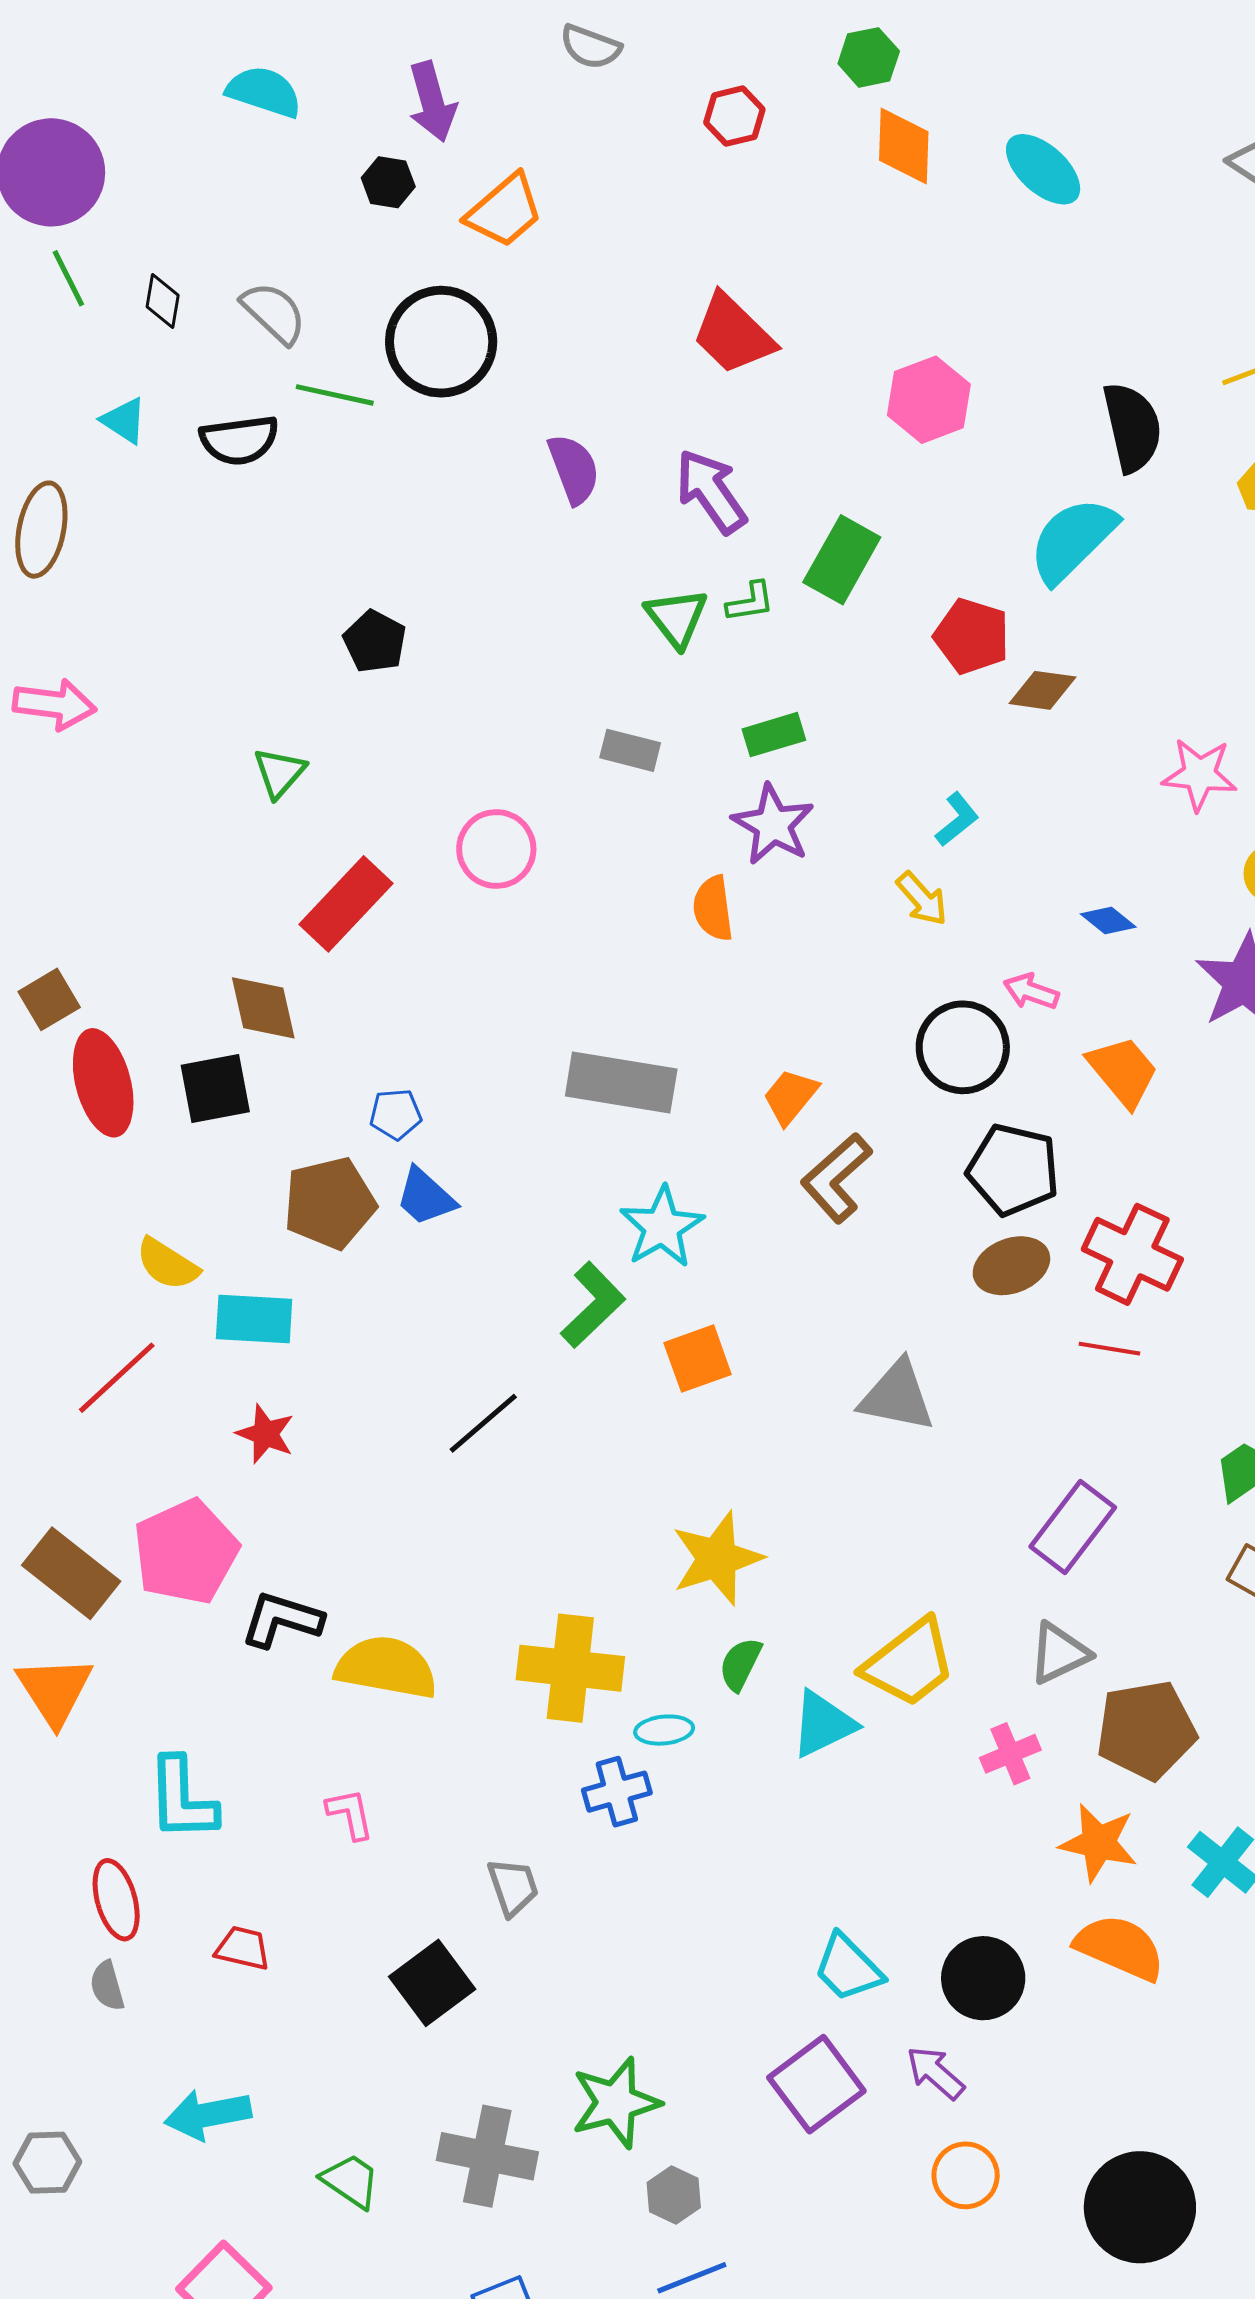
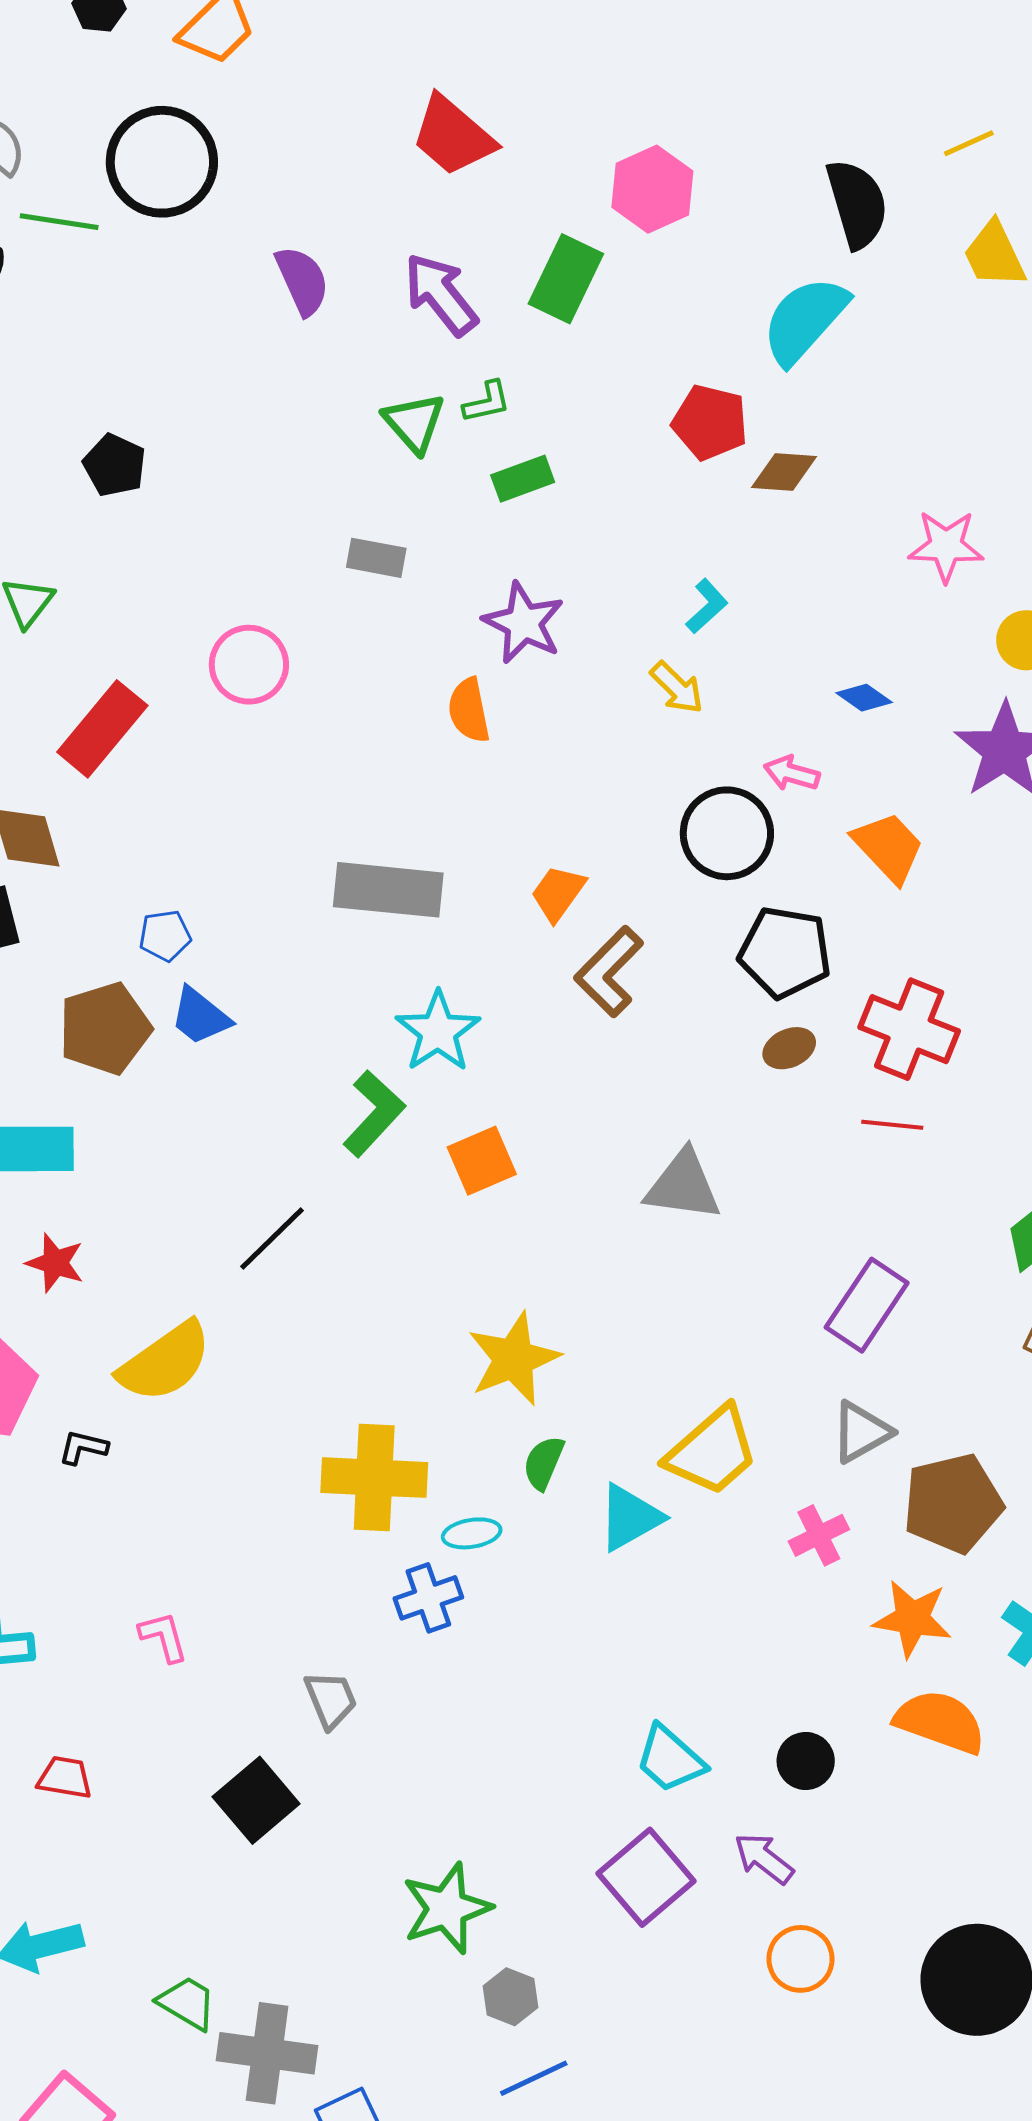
green rectangle: (842, 560) -> (566, 279), moved
green rectangle: (774, 735) -> (523, 479), moved
brown ellipse: (1011, 1266) -> (789, 1048), size x0.7
black L-shape: (282, 1620) -> (83, 1447), size x0.6
yellow semicircle: (386, 1667) -> (165, 1362), moved, turned 138
black circle: (983, 1978) -> (806, 1761), size x0.7
gray cross: (487, 2156) -> (267, 2053), moved

